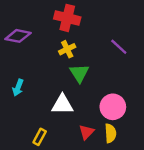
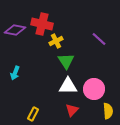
red cross: (67, 18) -> (42, 24), moved
white triangle: (62, 104) -> (68, 86), moved
yellow semicircle: (110, 133) -> (108, 111), moved

